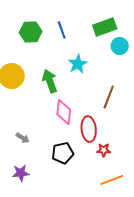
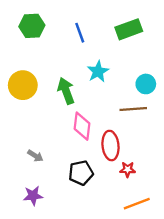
green hexagon: (31, 32) -> (32, 26), moved
cyan circle: (120, 46) -> (146, 84), moved
brown line: (109, 97) -> (133, 109), turned 65

